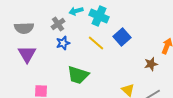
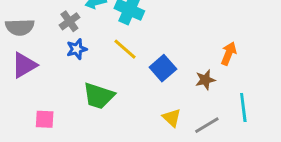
blue square: (122, 37) -> (163, 68), moved
purple triangle: (27, 54) -> (24, 65), turned 30

